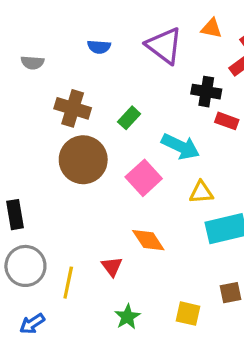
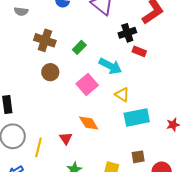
black cross: (206, 92) -> (127, 33), turned -30
brown circle: (83, 160) -> (50, 72), size x0.6
yellow triangle: (201, 192) -> (122, 95), turned 35

